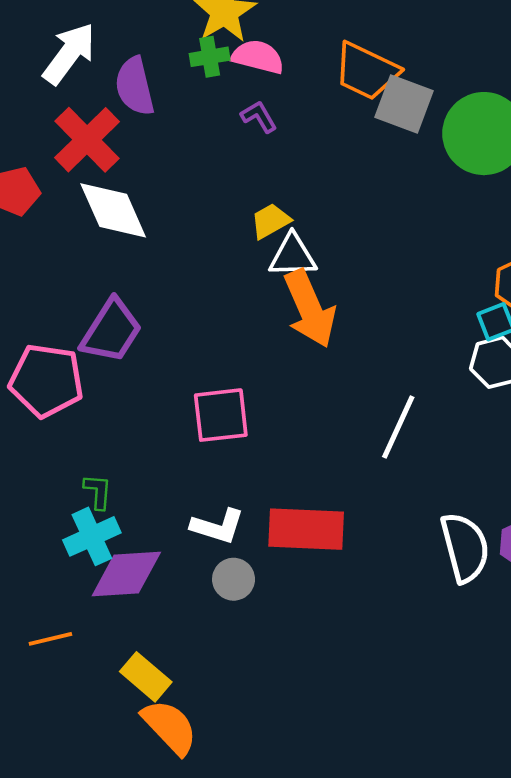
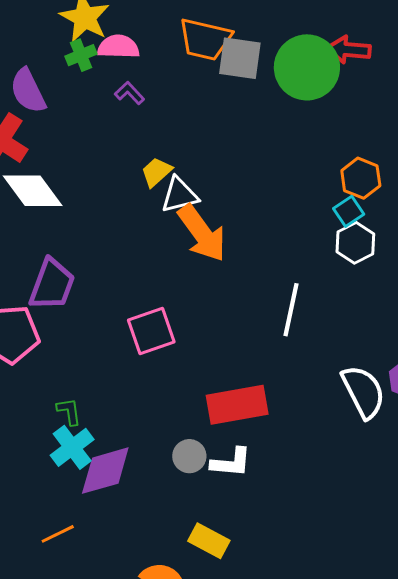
white L-shape: (218, 526) -> (231, 463), moved
yellow rectangle: (146, 677) -> (209, 541), moved

